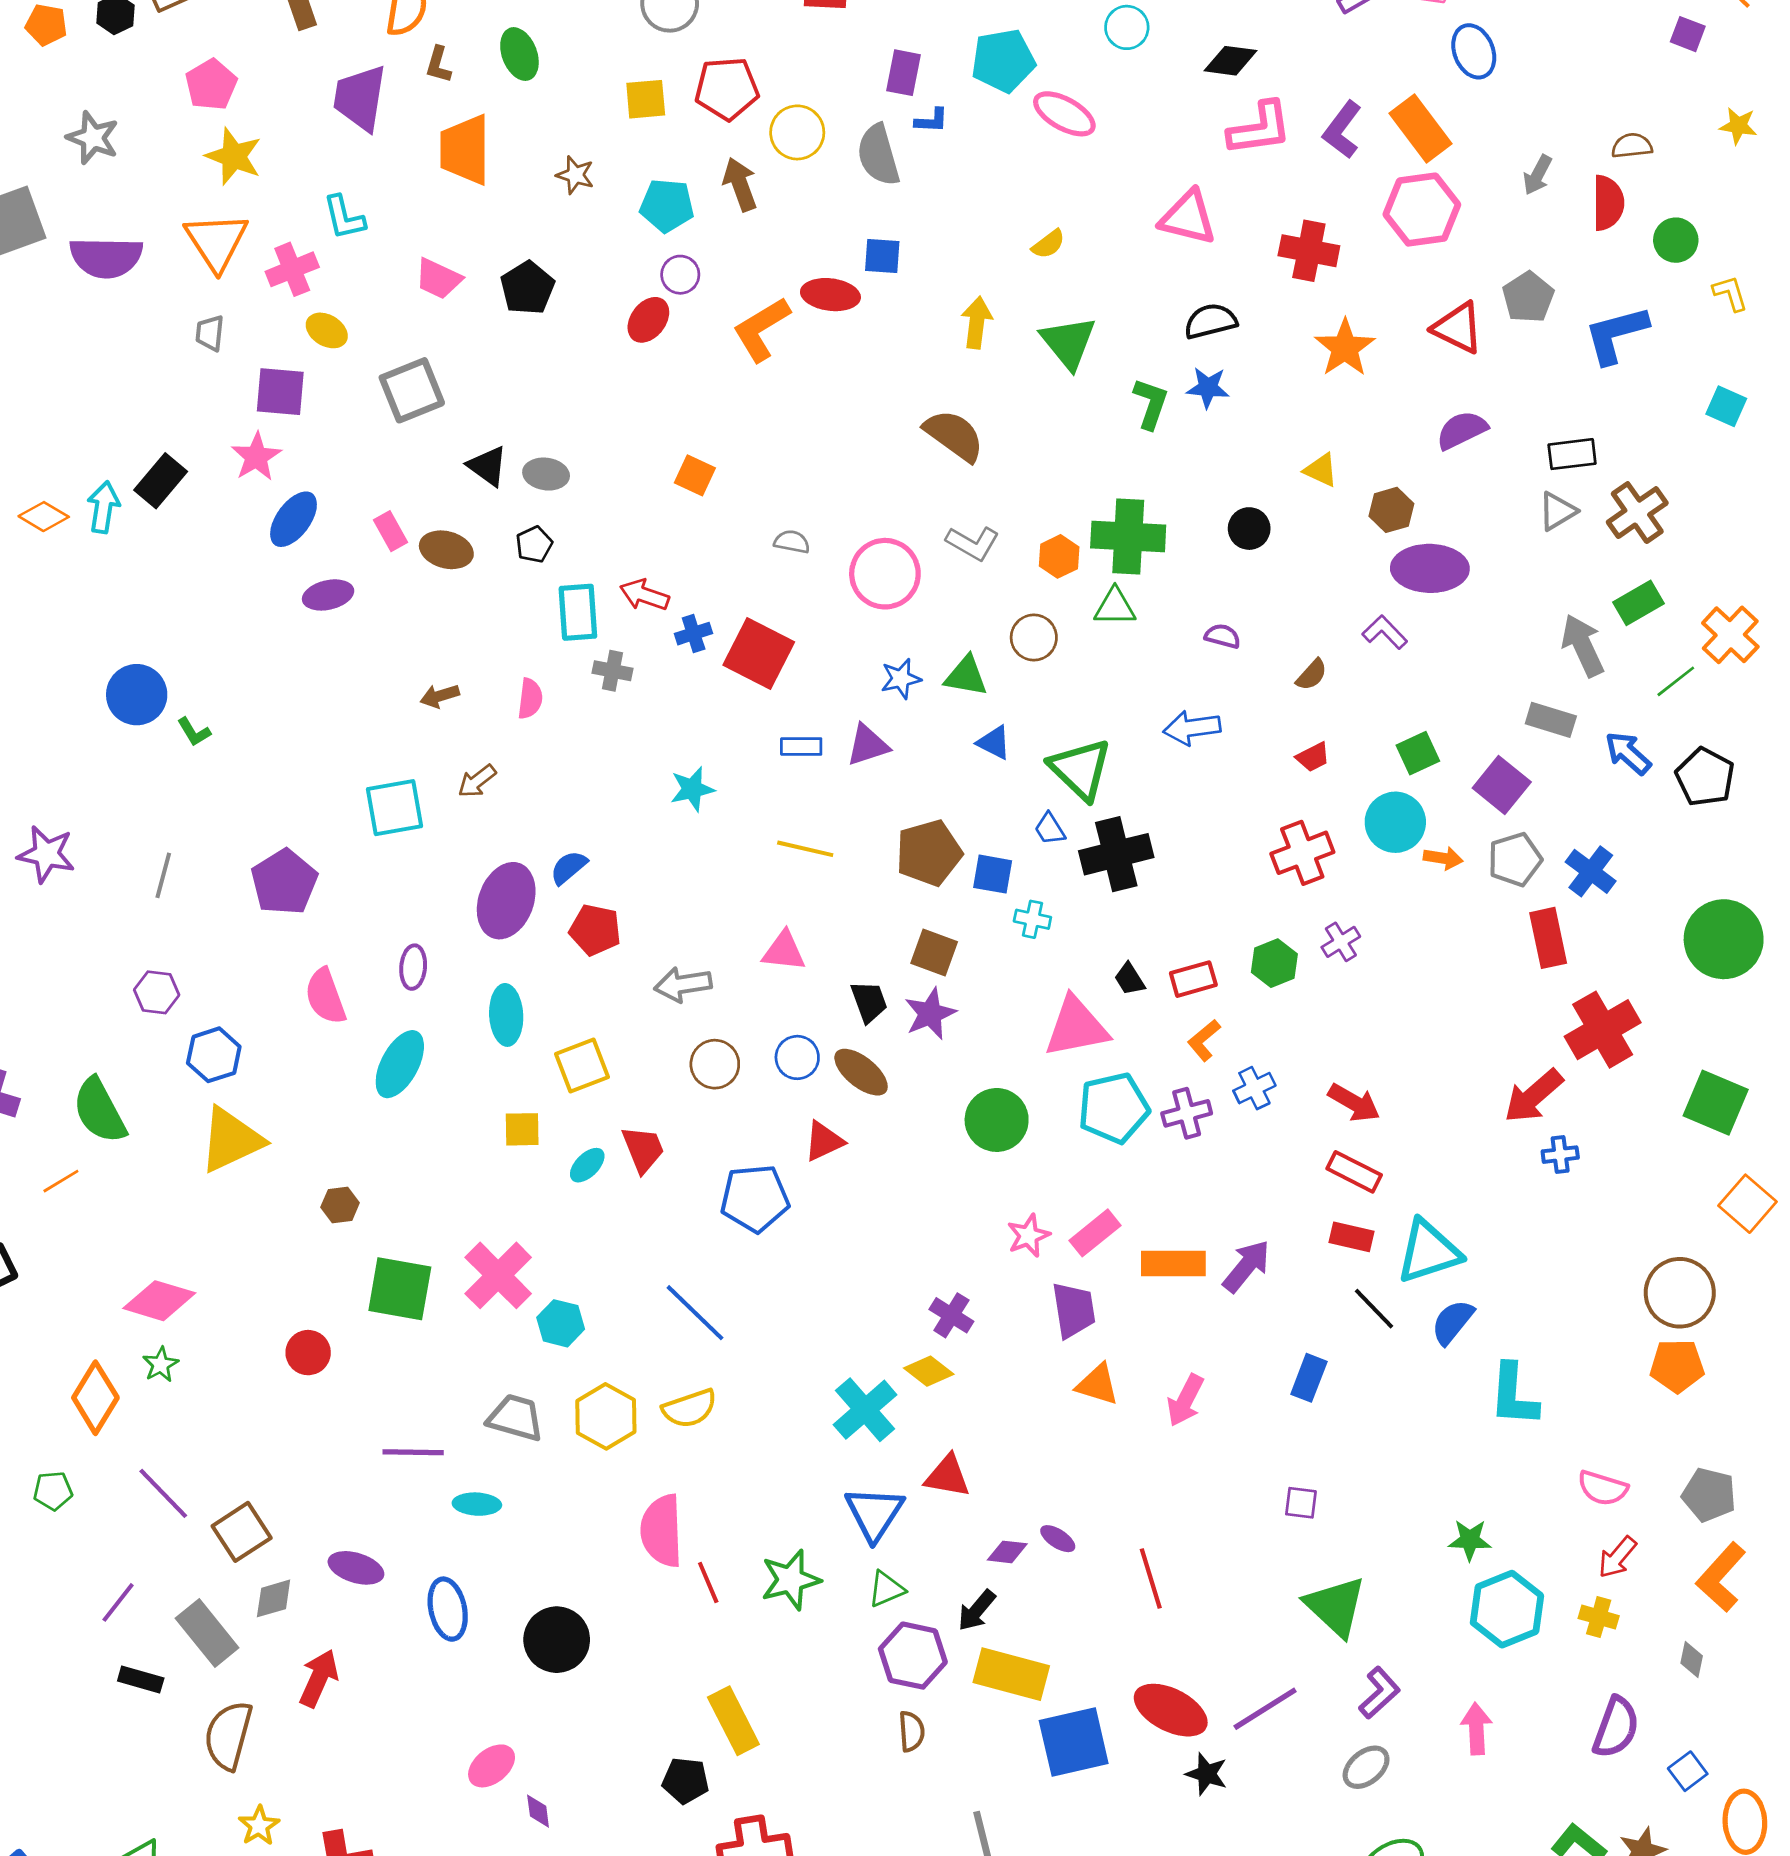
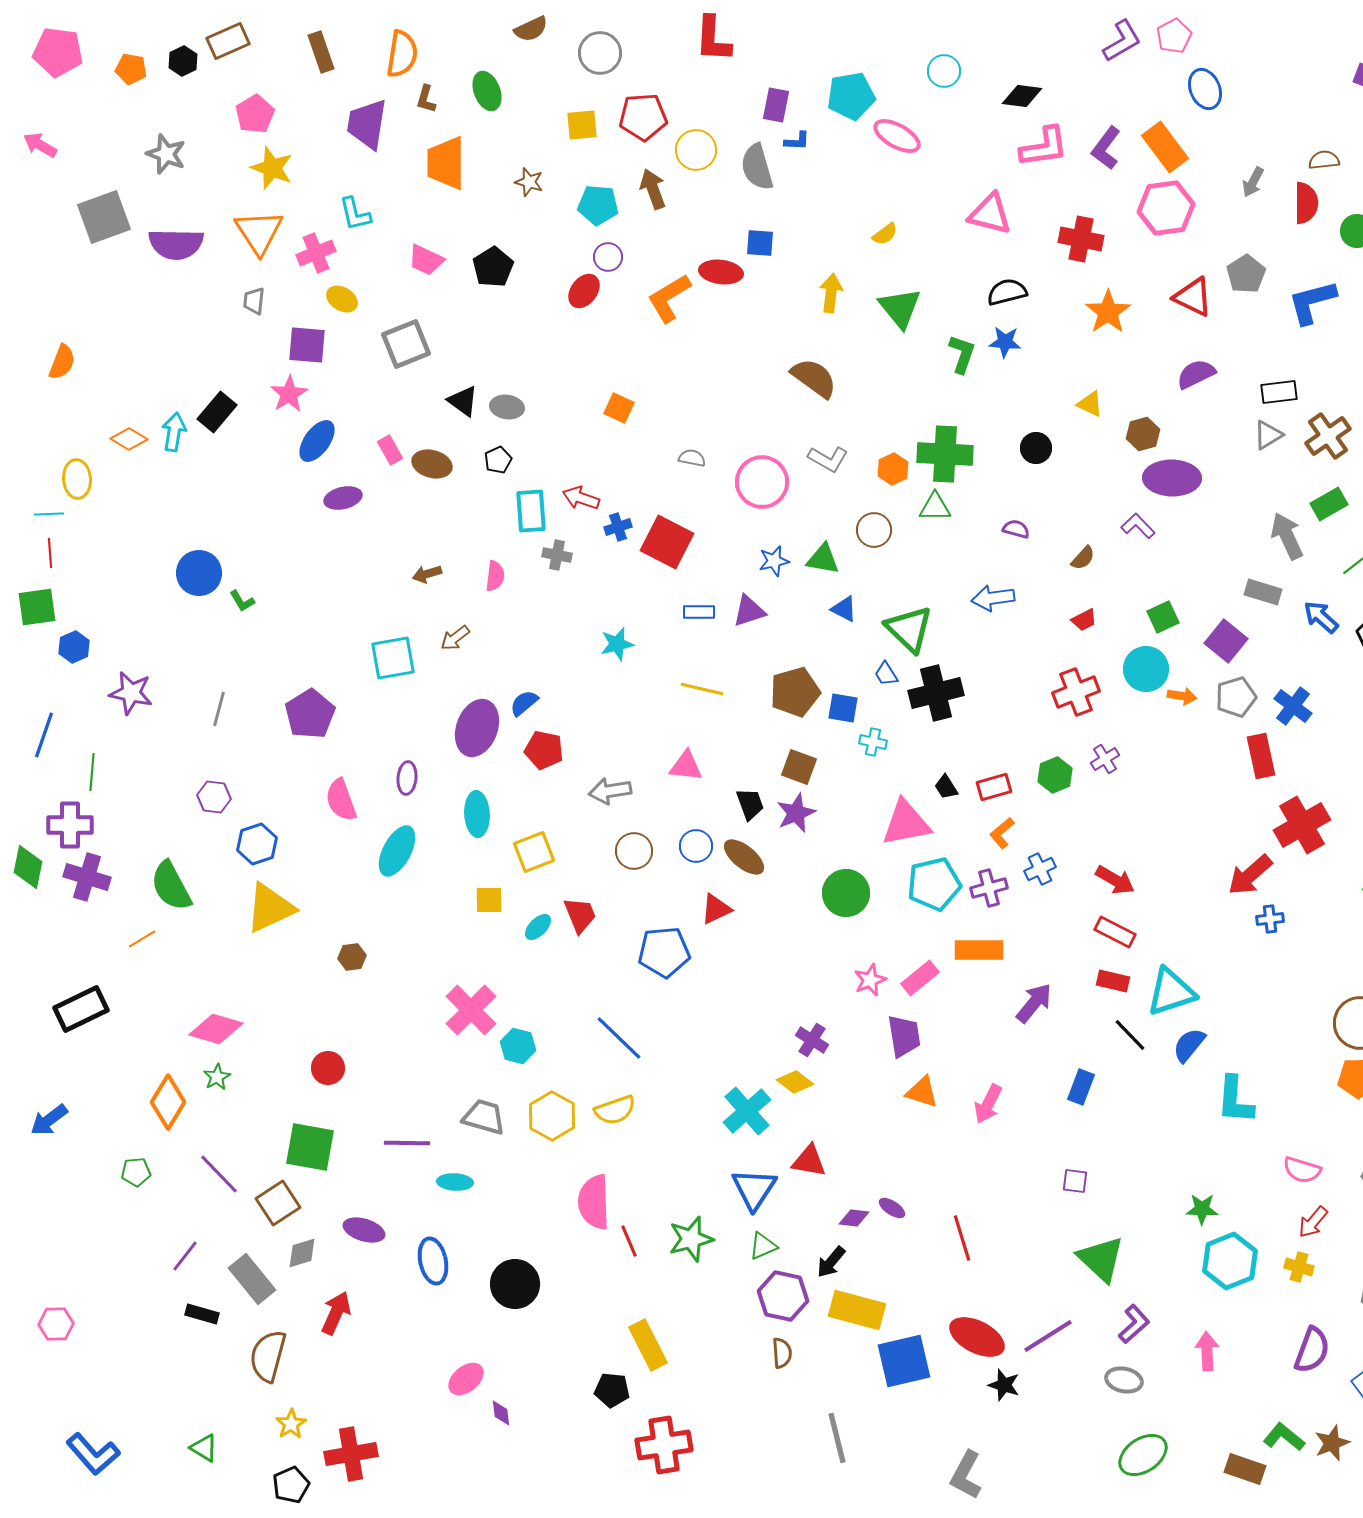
orange rectangle: (1173, 1264) -> (979, 950), moved
green square: (400, 1289) -> (310, 1147), moved
gray ellipse: (1366, 1767) -> (1124, 1380), turned 51

